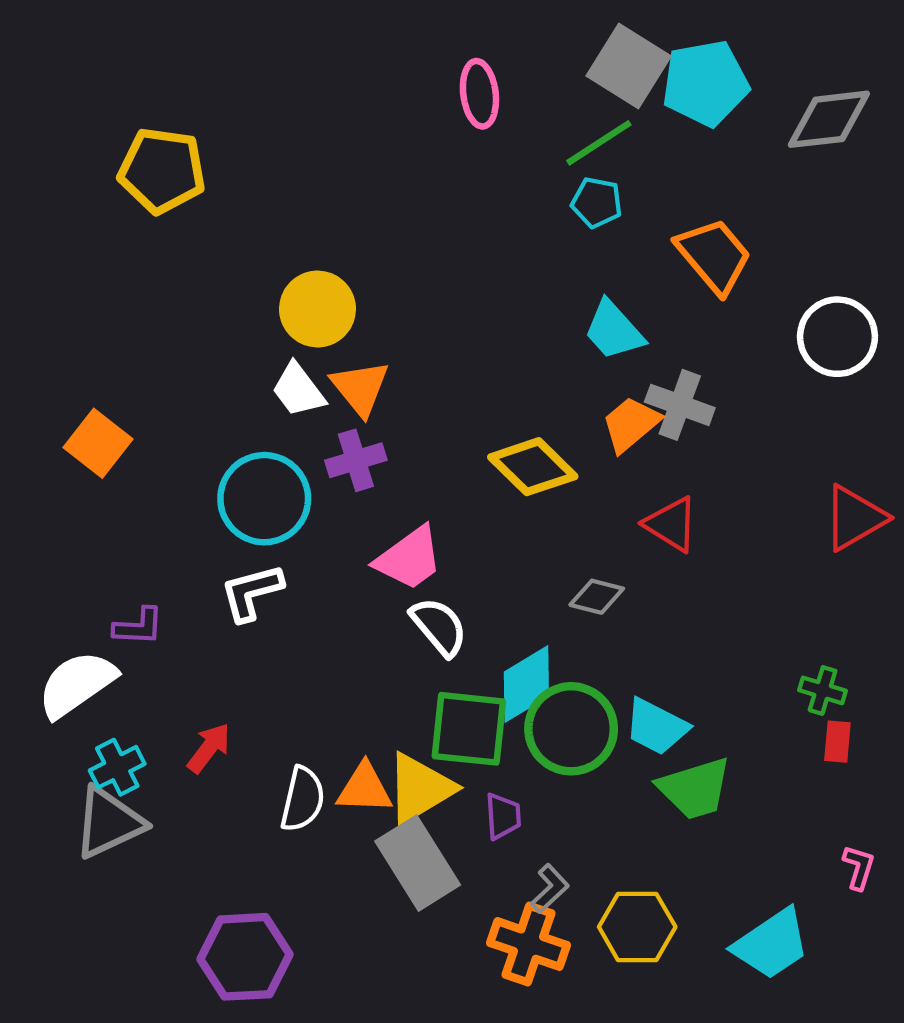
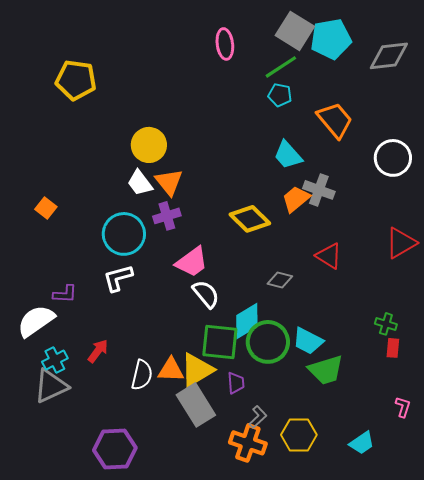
orange square: (98, 443) -> (46, 208), size x0.7
red triangle: (671, 524) -> (329, 256), moved
cyan trapezoid: (771, 944) -> (362, 443), size x0.7

